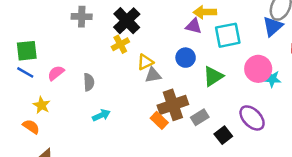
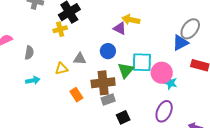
cyan square: (228, 35) -> (142, 62), moved
yellow triangle: (145, 62) -> (61, 69), moved
green triangle: (213, 76) -> (126, 70), turned -30
brown cross: (173, 105) -> (103, 83), moved
purple ellipse: (252, 118) -> (164, 111), moved, turned 55

